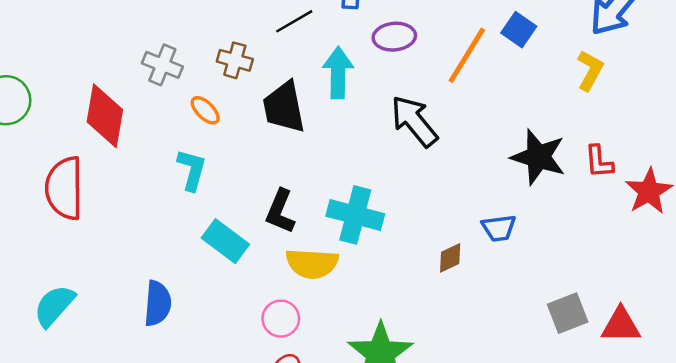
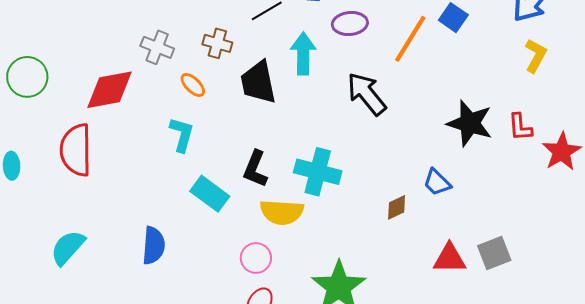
yellow L-shape: (590, 70) -> (536, 56), moved
red diamond: (105, 116) -> (109, 90), turned 70
blue trapezoid: (499, 228) -> (437, 182), turned 52
red triangle: (621, 325) -> (450, 258), moved

